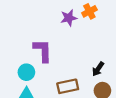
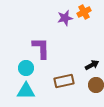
black arrow: (98, 69) -> (92, 65), turned -152

